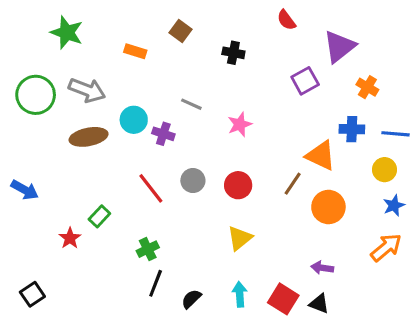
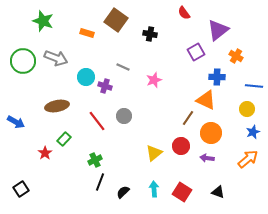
brown square: (180, 31) -> (116, 20), size x1.6
blue cross: (352, 129) -> (217, 77), moved
brown ellipse: (89, 137) -> (57, 106), moved
red circle: (238, 185) -> (181, 146), moved
purple arrow: (322, 268) -> (207, 158), moved
black triangle: (319, 304) -> (218, 192), moved

